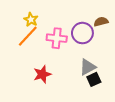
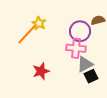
yellow star: (31, 20) -> (39, 23), moved
pink cross: (57, 38) -> (76, 48), moved

